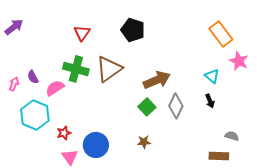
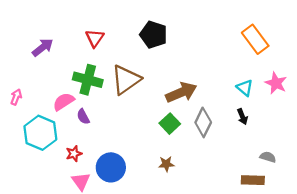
purple arrow: (14, 27) -> (43, 47), moved
pink star: (239, 61) -> (276, 83), moved
purple semicircle: (33, 77) -> (83, 117), moved

